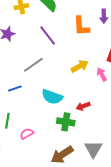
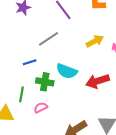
red arrow: (83, 106) -> (98, 81), size x1.6
green cross: (66, 122) -> (45, 82), moved

